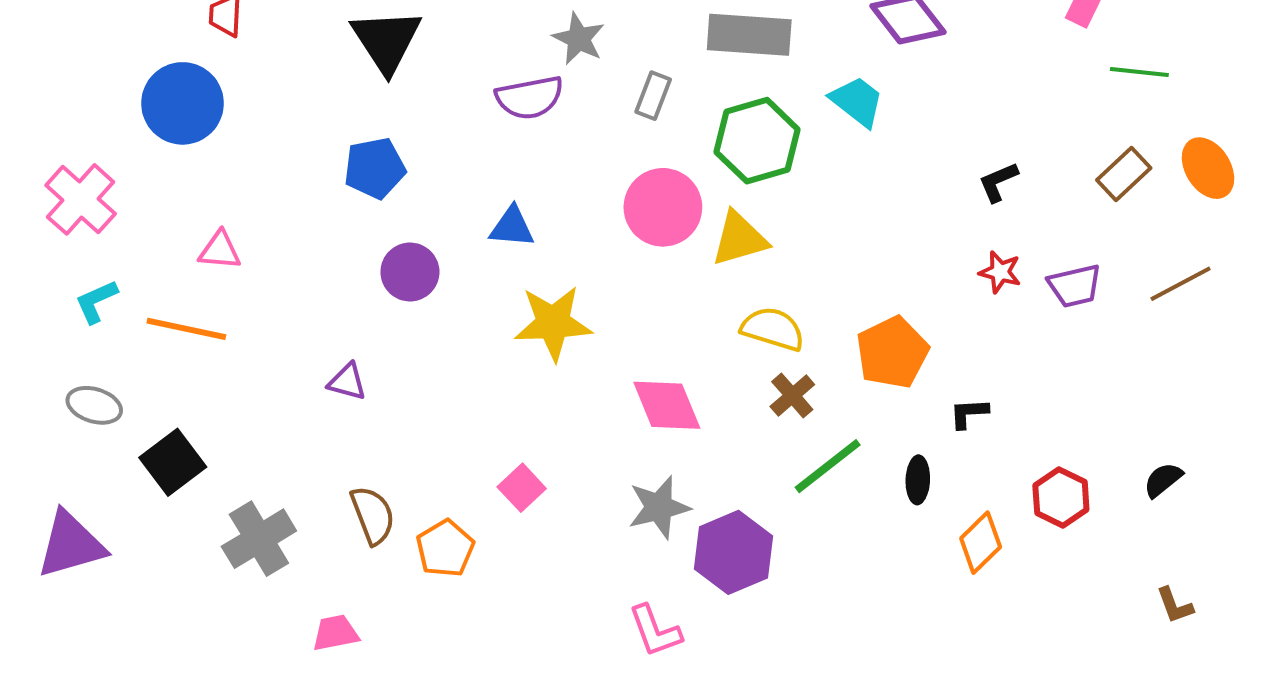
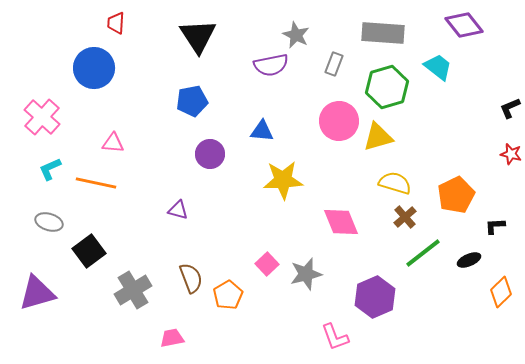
black ellipse: (918, 480) -> (469, 260), turned 65
gray star: (659, 507) -> (306, 274), moved

